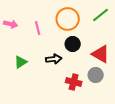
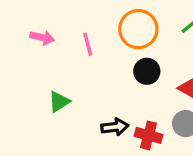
black arrow: (54, 59) -> (115, 127), moved

